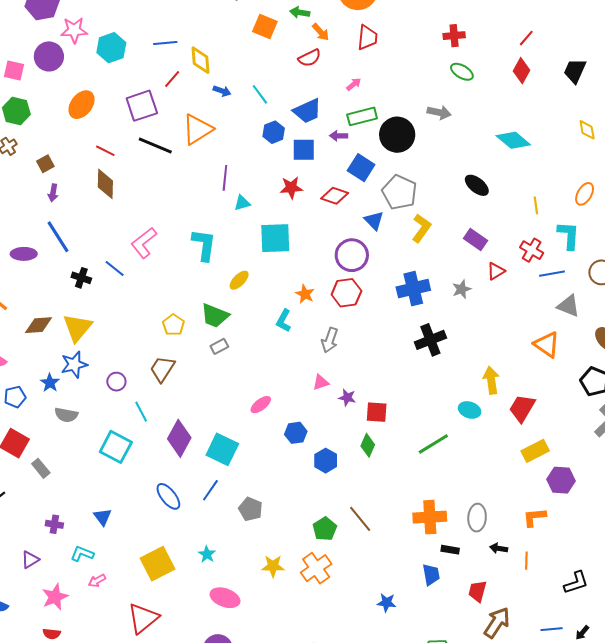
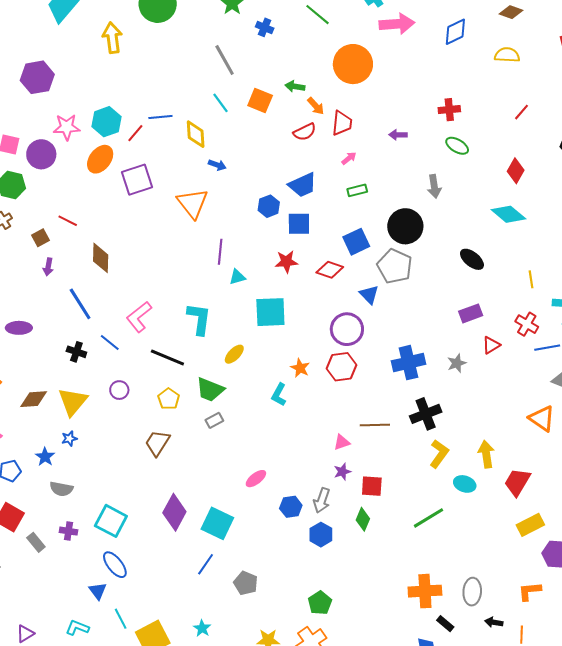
pink star: (74, 30) -> (67, 127), moved
red trapezoid: (367, 37) -> (342, 123), moved
purple circle: (49, 56) -> (41, 154), moved
red diamond: (521, 71) -> (516, 171), moved
red line: (172, 79) -> (135, 133), moved
cyan line: (260, 94) -> (221, 103), moved
orange ellipse: (82, 105) -> (100, 159), moved
gray arrow: (439, 112) -> (434, 186), turned 70
green rectangle: (362, 116) -> (357, 190), size x0.7
orange triangle: (197, 129) -> (193, 203), turned -36
black circle: (397, 135) -> (405, 226), moved
purple arrow: (339, 136) -> (398, 135), moved
black line: (155, 145) -> (167, 357), moved
red line: (105, 151) -> (68, 221), moved
blue square: (361, 168) -> (356, 242), turned 32
yellow L-shape: (421, 228) -> (439, 454), moved
blue line: (58, 237) -> (80, 304), moved
purple rectangle: (475, 239) -> (471, 313), turned -55
gray arrow: (330, 340) -> (322, 500), moved
blue star: (74, 365) -> (69, 439), size x0.6
purple circle: (116, 382) -> (119, 390), moved
pink triangle: (321, 382) -> (342, 442), moved
purple star: (347, 398) -> (342, 472), turned -30
cyan line: (141, 412) -> (121, 619), moved
blue ellipse: (168, 496) -> (115, 565), moved
brown line: (360, 519) -> (375, 425), moved, turned -52
purple cross: (54, 524) -> (69, 531), moved
black rectangle: (450, 550) -> (445, 624), turned 30

